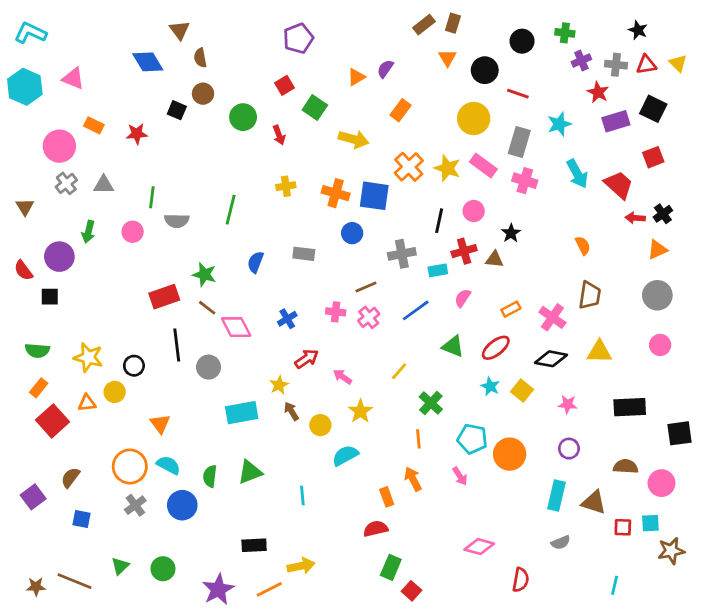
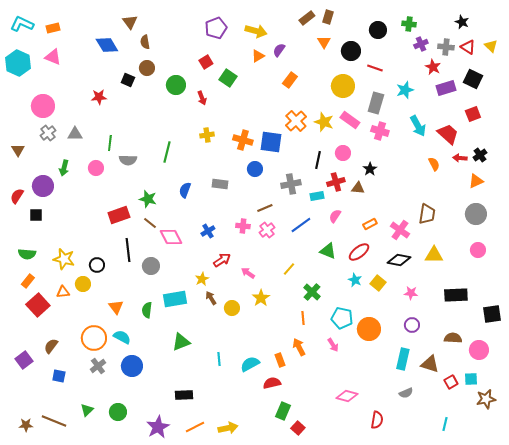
red triangle: (646, 65) -> (468, 47), turned 42
orange rectangle: (94, 125) -> (53, 28), moved, turned -40
yellow arrow: (354, 139) -> (256, 31), moved
orange semicircle: (583, 246) -> (434, 164), moved
red semicircle: (23, 270) -> (17, 196), turned 70
cyan semicircle: (345, 455) -> (250, 364), moved
green semicircle: (210, 476) -> (147, 310), moved
red square: (623, 527) -> (451, 382), turned -32
yellow arrow: (301, 566) -> (228, 428), moved

